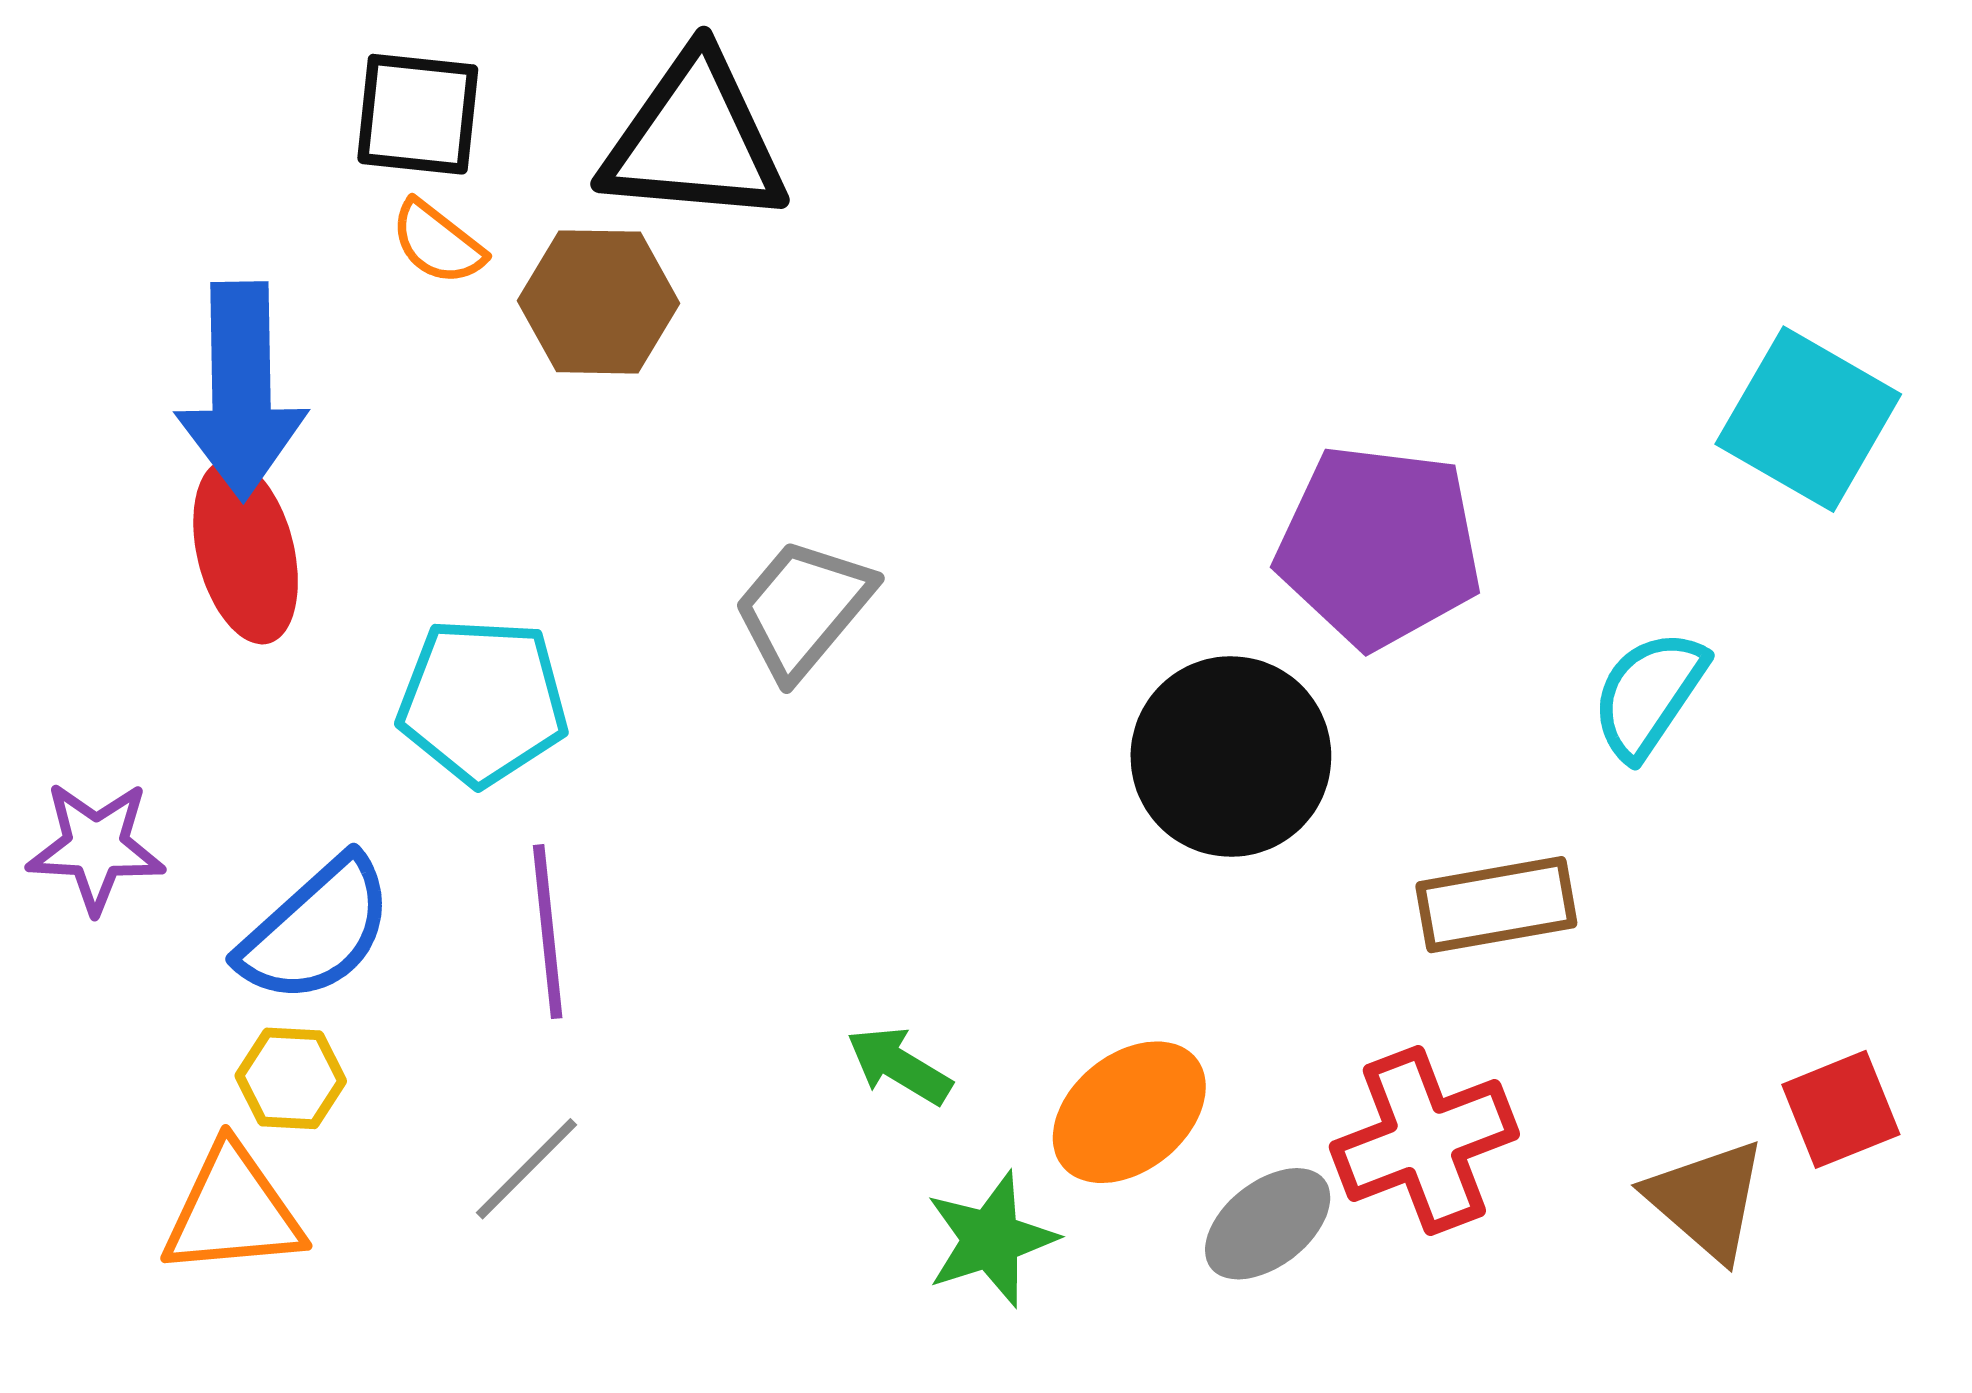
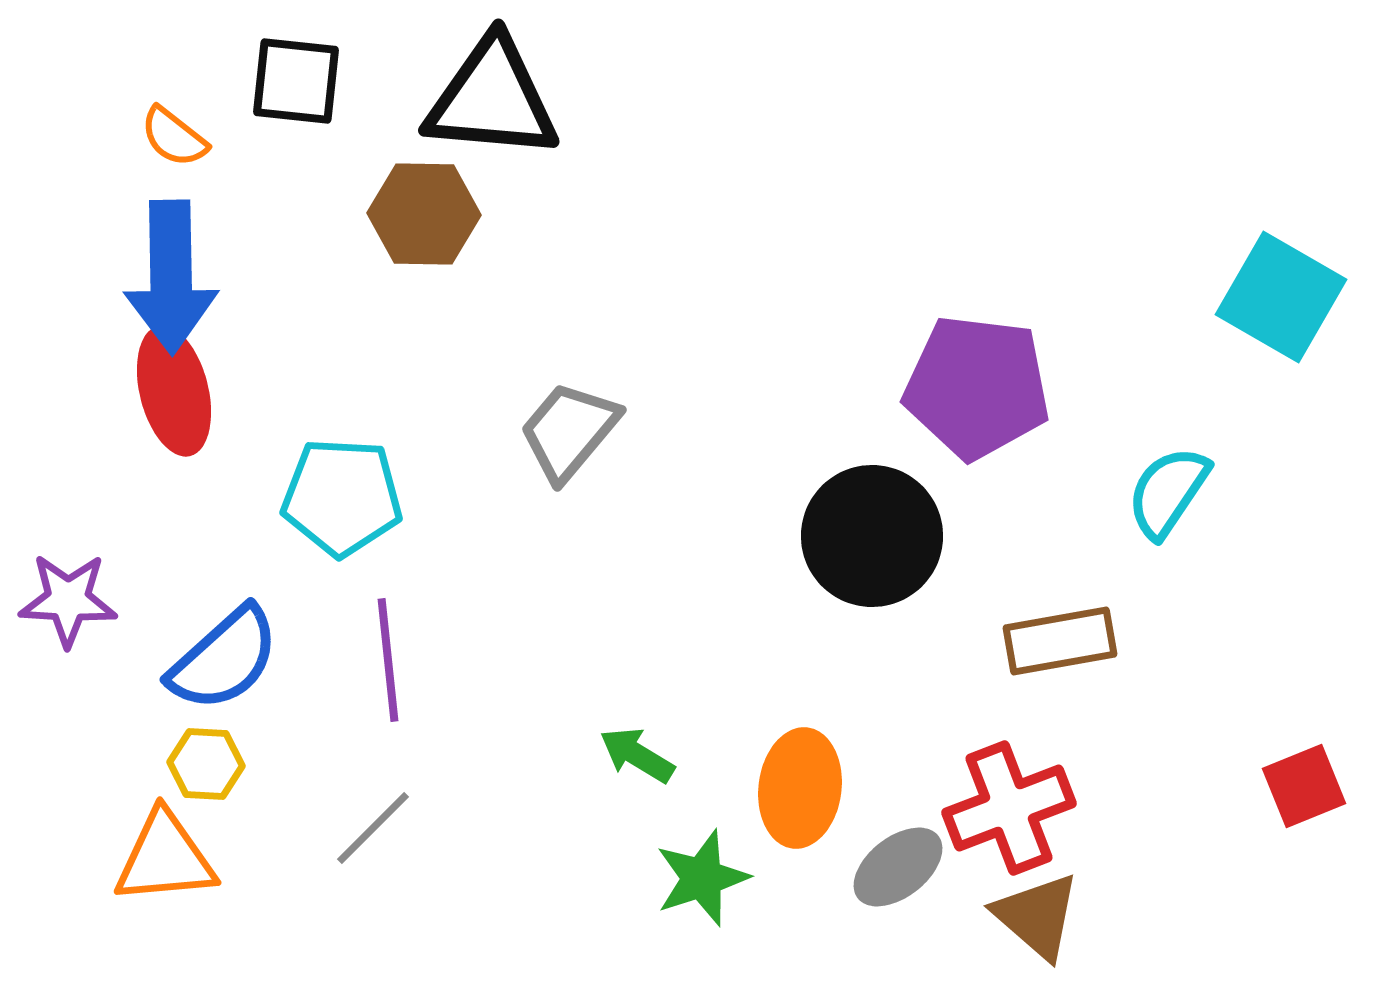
orange semicircle: (438, 243) -> (174, 137), moved
orange ellipse: (1129, 1112) -> (800, 788), turned -44
brown triangle: (1707, 1200) -> (1037, 916), moved

